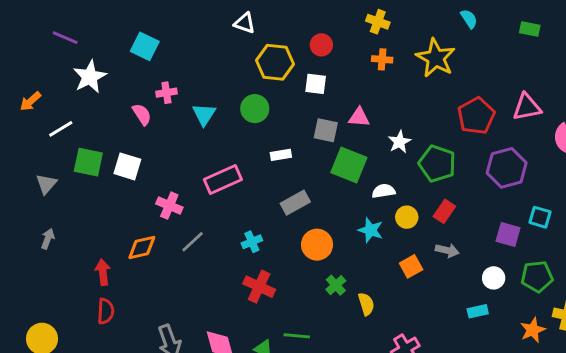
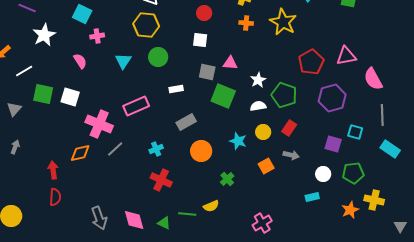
yellow hexagon: (275, 62) -> (146, 25), moved
pink cross: (166, 93) -> (97, 36), moved
white semicircle: (384, 191) -> (258, 106), moved
pink cross: (169, 206) -> (99, 124), size x1.5
green cross: (336, 285) -> (227, 179), moved
yellow semicircle: (366, 304) -> (211, 206), moved, turned 84

